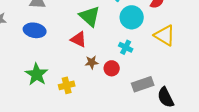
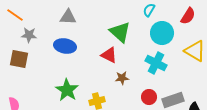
cyan cross: (126, 47) -> (156, 63), size x1.5
red circle: (112, 68) -> (149, 97), moved

